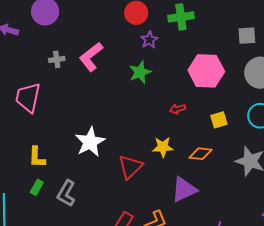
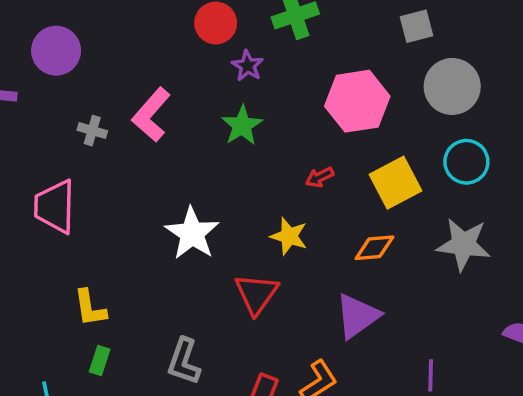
gray cross: (57, 59) -> (92, 131), turned 35
yellow square: (219, 120) -> (395, 183), size x1.6
white star: (90, 142) -> (192, 233), moved
yellow star: (163, 147) -> (289, 236), moved, turned 30
gray L-shape: (66, 193) -> (184, 361), moved

